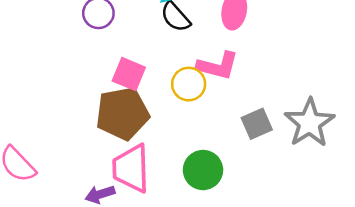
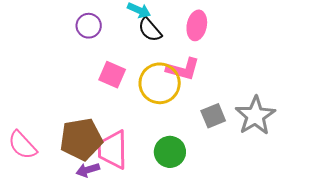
yellow circle: (189, 84) -> (160, 83), size x1.5
brown pentagon: (123, 114) -> (81, 139), moved

